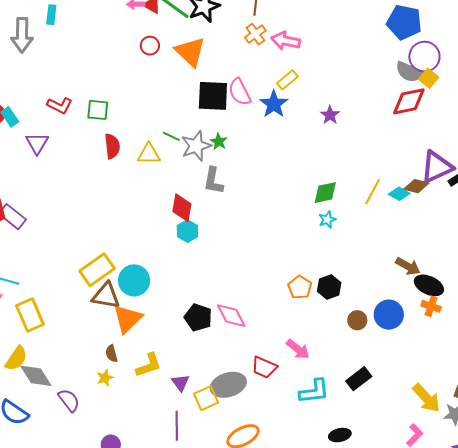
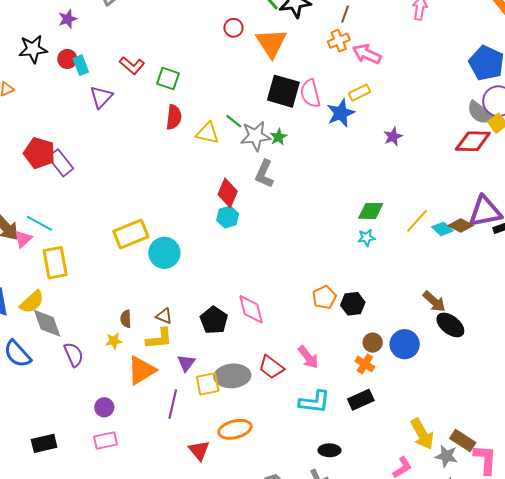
brown triangle: (106, 296) -> (164, 316), moved, size x0.6
orange cross: (431, 306) -> (365, 364), moved
black pentagon: (198, 317) -> (214, 320), moved
orange triangle: (128, 319) -> (142, 370), moved

